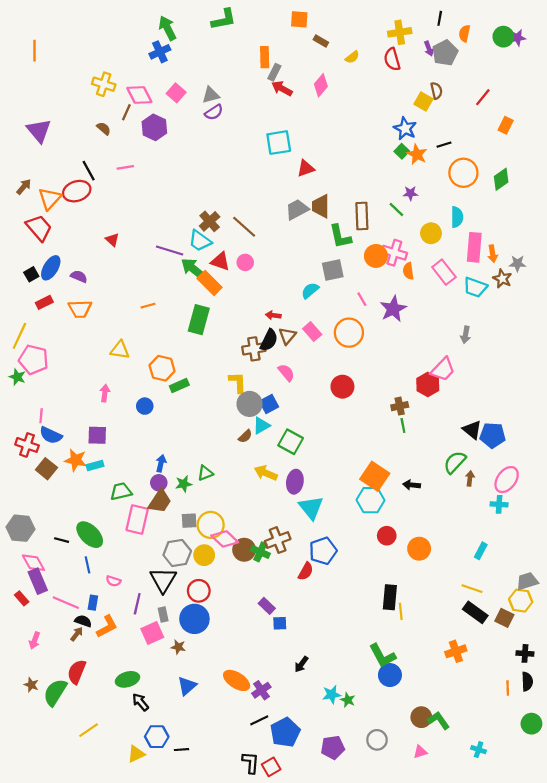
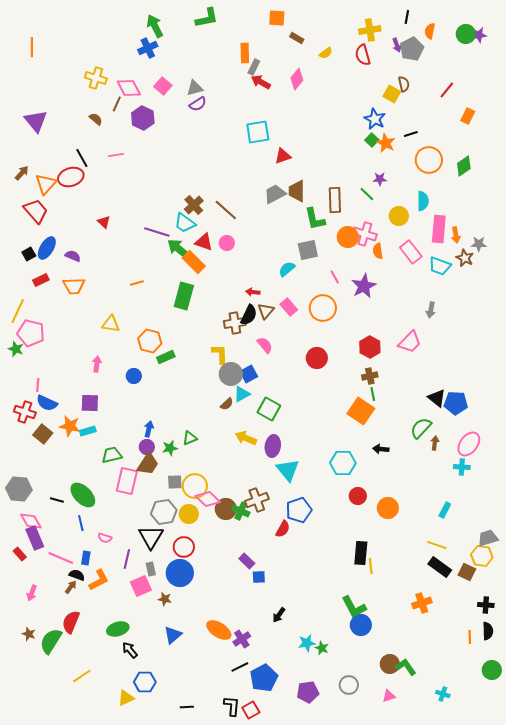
red hexagon: (428, 384) -> (370, 347), moved
orange square: (375, 476) -> (361, 411), moved
black line: (181, 750) -> (187, 707), moved

